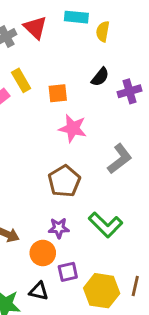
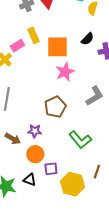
orange square: (58, 93) -> (57, 47), size x1.6
pink star: (73, 128) -> (65, 72), turned 30
purple star: (59, 228) -> (35, 131), moved
brown line: (135, 286) -> (97, 172), moved

